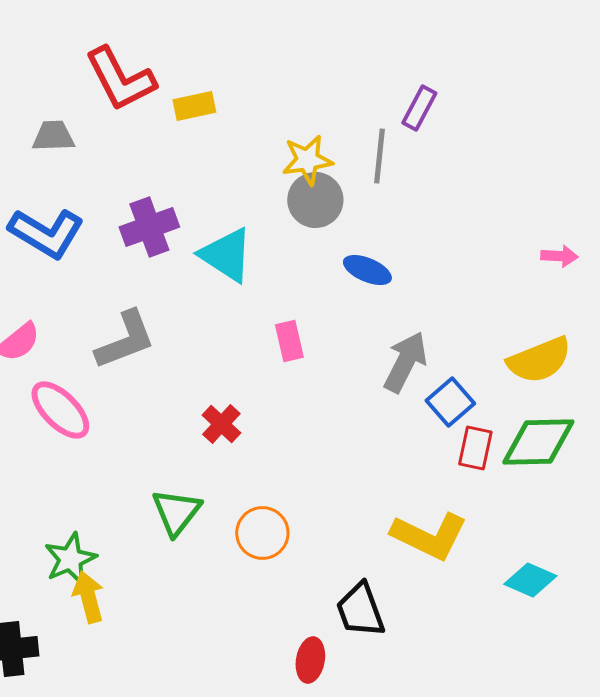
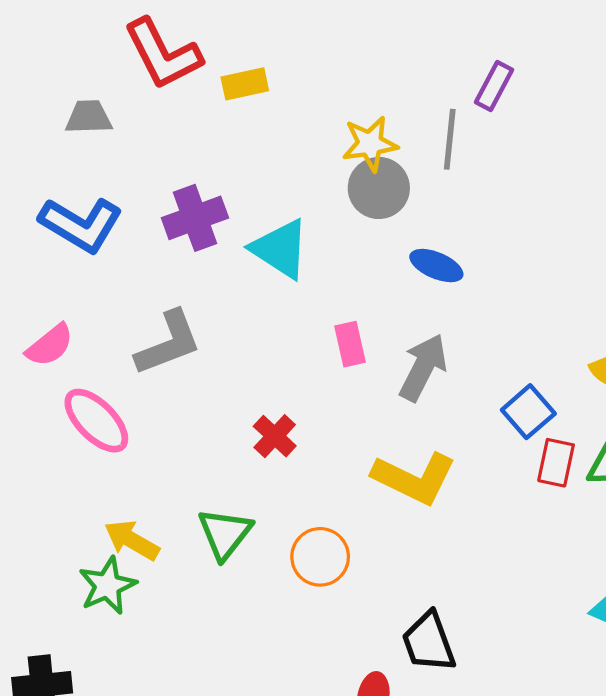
gray arrow: (405, 362) -> (423, 367), moved
yellow L-shape: (429, 536) -> (414, 478), moved
yellow arrow: (88, 597) -> (132, 540), moved, turned -45

